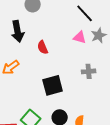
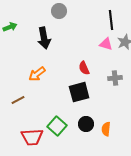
black line: (85, 13) -> (111, 20), turned 36
red semicircle: (43, 47) -> (84, 68), moved

